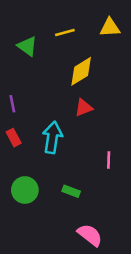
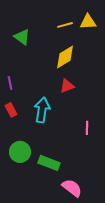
yellow line: (65, 33) -> (65, 25), moved
green rectangle: (71, 191) -> (49, 163), moved, size x1.5

